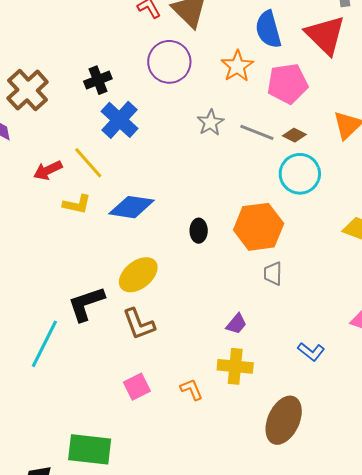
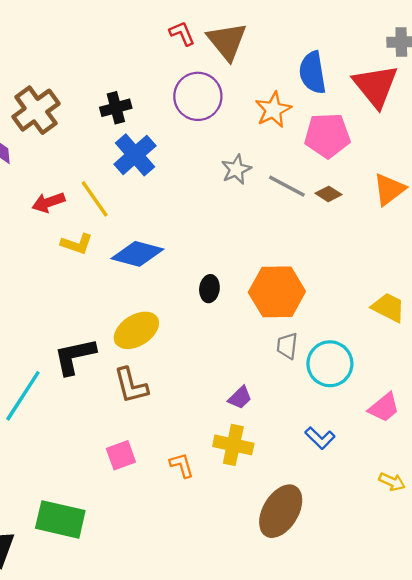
cyan circle: (300, 174) -> (330, 364), moved

